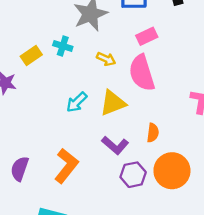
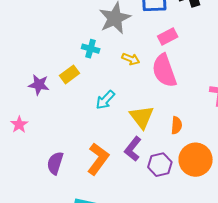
yellow rectangle: (31, 56) -> (70, 74), moved
yellow triangle: (113, 103) -> (142, 117), moved, turned -44
purple L-shape: (115, 145) -> (133, 149), moved, turned 90

